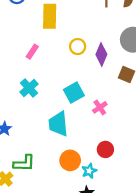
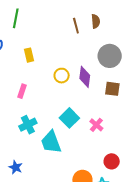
yellow rectangle: (50, 16) -> (29, 55), size x0.6
cyan cross: (29, 88) -> (28, 125), turned 30
cyan trapezoid: (58, 124) -> (51, 142), moved

